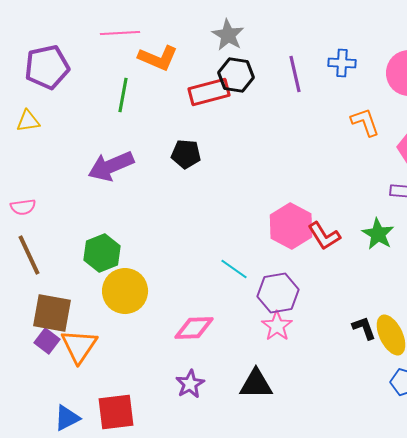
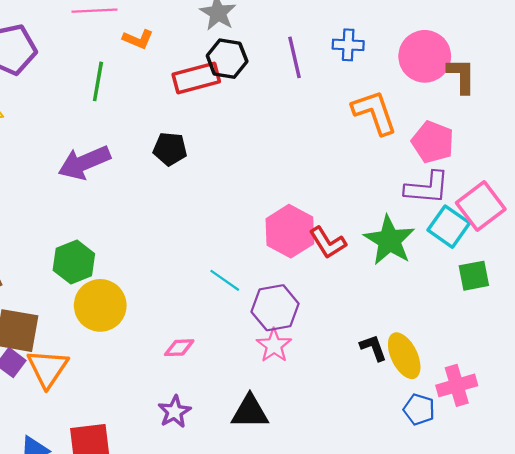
orange L-shape: (158, 58) -> (138, 39), size x0.7
orange L-shape: (365, 122) -> (374, 112), size x1.4
green star: (378, 234) -> (389, 240), size x1.4
pink diamond: (194, 328) -> (179, 348), size x0.7

